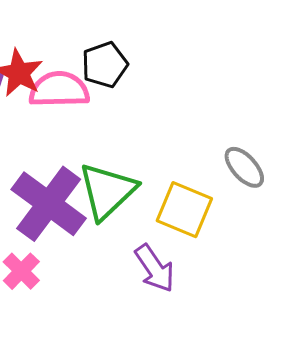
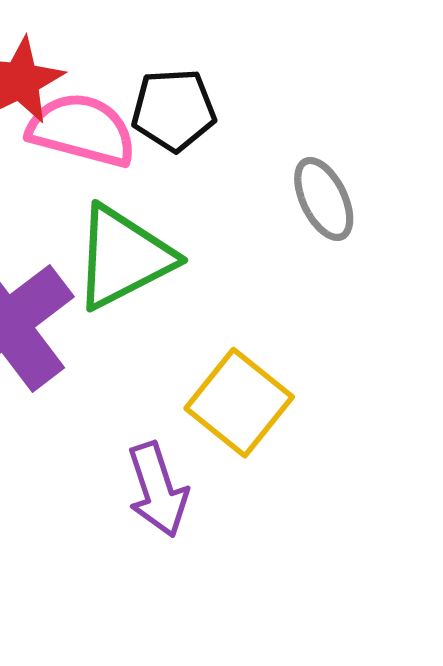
gray ellipse: (244, 167) -> (324, 199), moved
green triangle: (107, 191) -> (123, 257), moved

